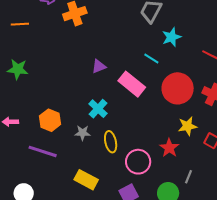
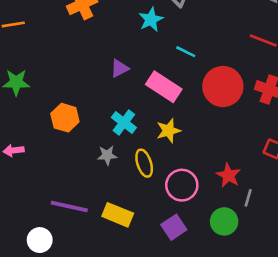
cyan star: (172, 37) -> (151, 19), moved
orange hexagon: (50, 120) -> (65, 118), moved
yellow star: (187, 126) -> (168, 131), moved
red star: (169, 148) -> (228, 175), moved
purple line: (43, 151) -> (69, 206), moved

